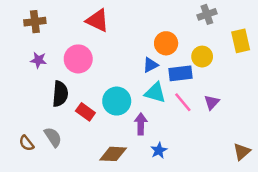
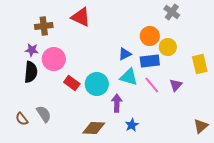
gray cross: (207, 14) -> (172, 12), turned -35
brown cross: (35, 22) -> (44, 26), moved
yellow rectangle: (241, 41) -> (200, 64), moved
orange circle: (166, 43) -> (150, 36), moved
pink circle: (78, 59) -> (54, 59), moved
black semicircle: (60, 94) -> (31, 72), moved
red rectangle: (85, 112) -> (72, 83), moved

